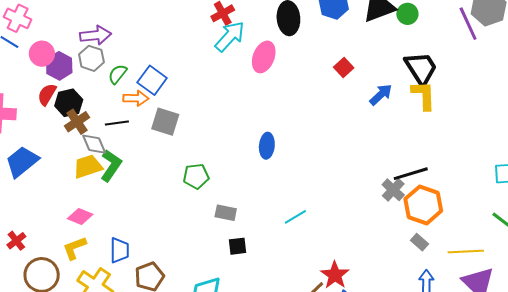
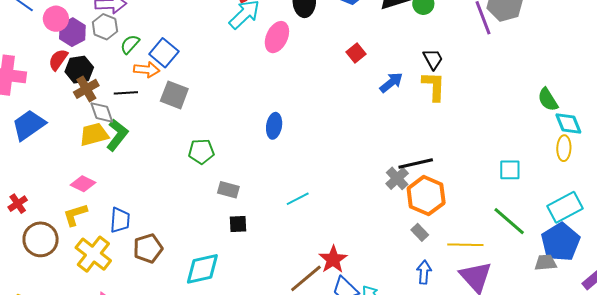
black trapezoid: (421, 68) -> (433, 59), size x0.6

